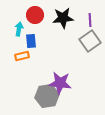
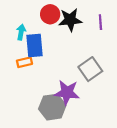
red circle: (35, 15) -> (50, 14), moved
blue rectangle: (31, 41) -> (34, 46), size x1.5
gray square: (90, 41) -> (90, 69), moved

